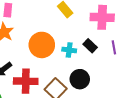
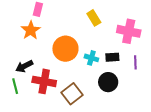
black rectangle: (90, 46) -> (112, 57), turned -56
black circle: (80, 79) -> (108, 82), moved

